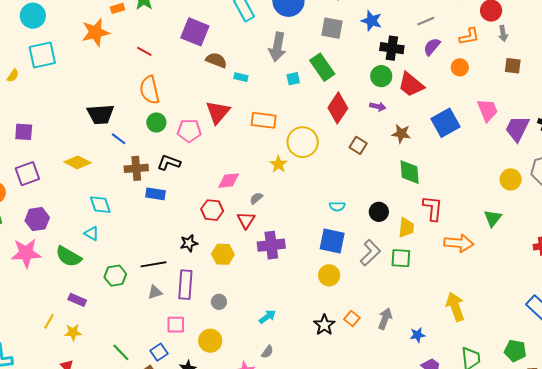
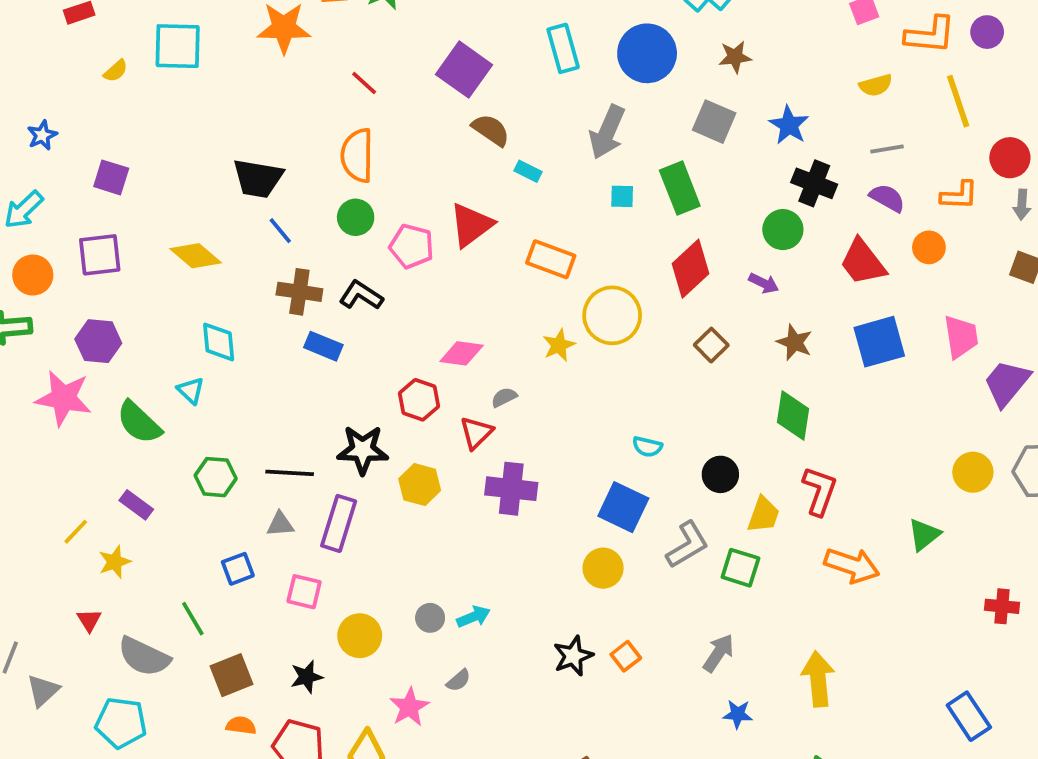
purple semicircle: (432, 47) -> (887, 198), turned 66
red trapezoid: (411, 85) -> (863, 262), moved
black star: (189, 243) -> (363, 450), size x1.5
gray circle: (219, 302) -> (430, 618), moved
gray arrow: (385, 319) -> (718, 653), moved
yellow star: (73, 332) -> (115, 562), turned -30
blue square: (159, 352) -> (238, 569), moved

